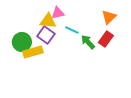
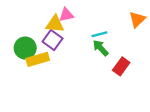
orange triangle: (109, 17) -> (137, 19), moved
cyan line: (72, 30) -> (99, 34), moved, turned -40
red rectangle: (106, 39) -> (121, 66), moved

